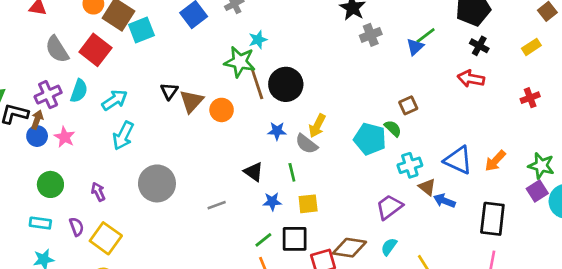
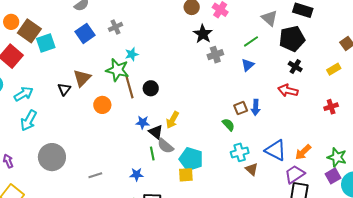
green line: (426, 35) -> (251, 41), moved
black circle: (286, 84) -> (151, 88), size x0.6
brown triangle: (191, 101) -> (82, 78), moved
cyan pentagon: (370, 139) -> (191, 159), moved
gray semicircle: (306, 144) -> (165, 146), moved
black triangle: (254, 172) -> (156, 132), moved
blue arrow: (444, 201) -> (256, 107), moved, turned -112
yellow square: (308, 204) -> (186, 175), moved
purple trapezoid: (389, 207) -> (295, 174), moved

